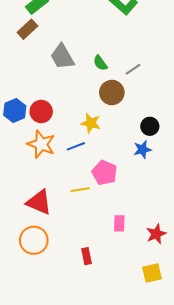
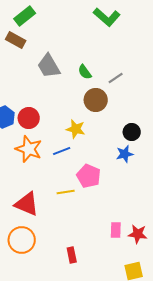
brown rectangle: (27, 29) -> (16, 40), turned 72
pink rectangle: (119, 223) -> (116, 230), moved
red star: (156, 234) -> (138, 234), turned 30

